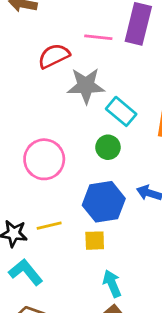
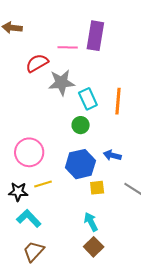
cyan rectangle: (121, 111) -> (88, 99), turned 30
pink circle: (44, 159) -> (29, 152), moved
yellow square: (95, 241) -> (97, 188), moved

